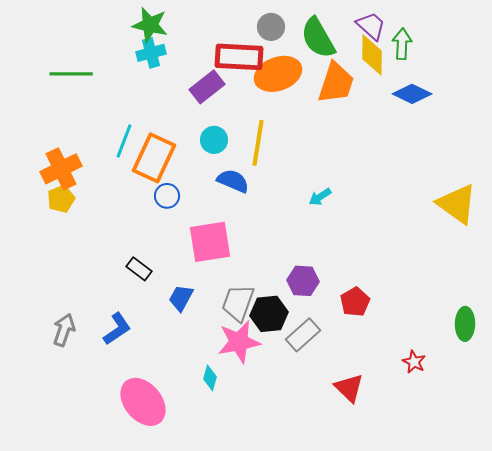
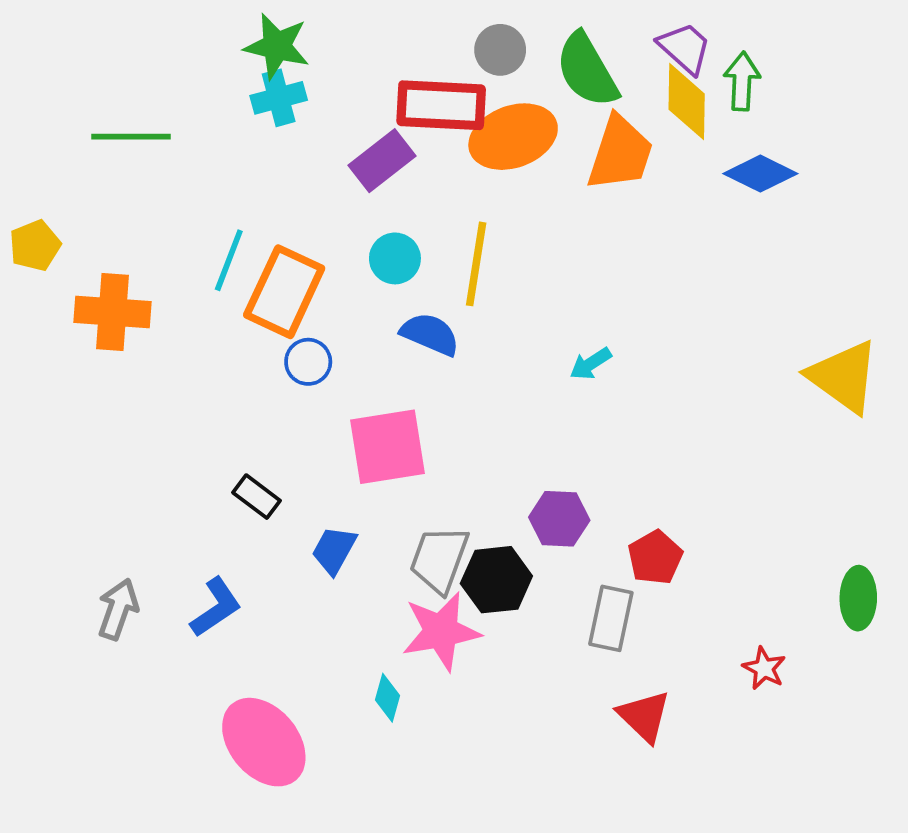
orange cross: (61, 169) -> (112, 312), turned 30
yellow pentagon: (61, 199) -> (35, 246), moved
gray rectangle: (303, 335) -> (611, 618), moved, turned -36

